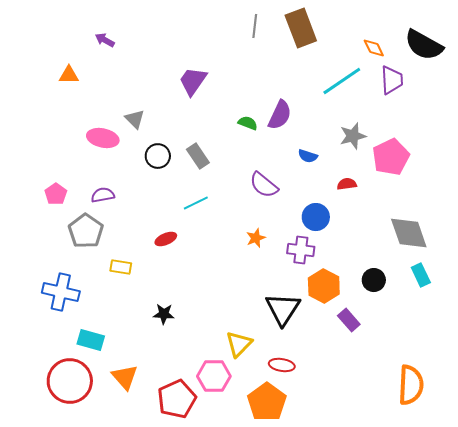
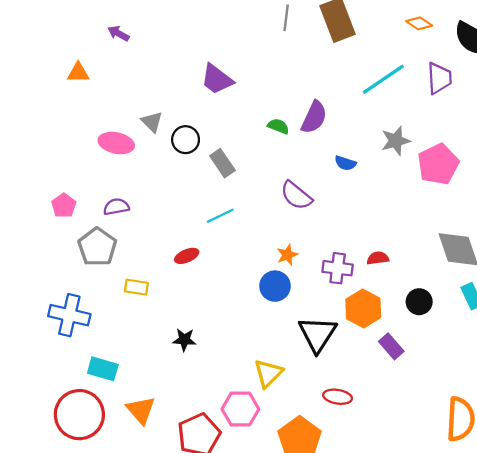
orange diamond: (374, 48) -> (419, 23), moved, turned -30
purple trapezoid: (193, 81) -> (217, 79), turned -88
black circle: (158, 156) -> (186, 140), moved
red semicircle: (347, 184) -> (378, 258), moved
blue circle: (316, 217) -> (275, 286), moved
red ellipse: (282, 365) -> (338, 397), moved

